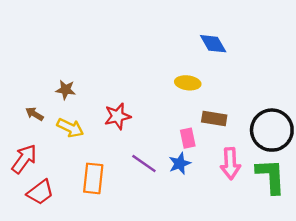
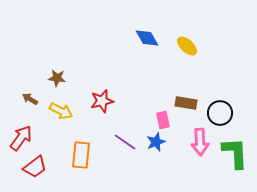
blue diamond: (213, 44) -> (147, 38), moved
yellow ellipse: (188, 83) -> (187, 46), moved, turned 35
black circle: (272, 130) -> (220, 113), moved, size x0.7

